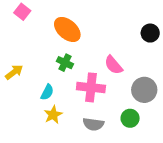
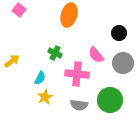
orange ellipse: (67, 29) -> (69, 15), moved, turned 65
black circle: (150, 33) -> (119, 33), moved
gray circle: (144, 90) -> (123, 63), moved
green circle: (130, 118) -> (110, 100), size x1.6

